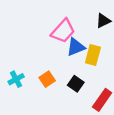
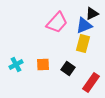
blue triangle: (76, 47) -> (84, 26), moved
orange square: (47, 79) -> (43, 65), turned 32

